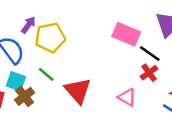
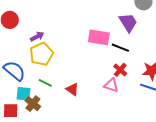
purple arrow: (28, 25) -> (37, 36), moved, turned 40
red cross: (149, 73) -> (120, 70), moved
red triangle: (78, 91) -> (72, 89), size x0.6

